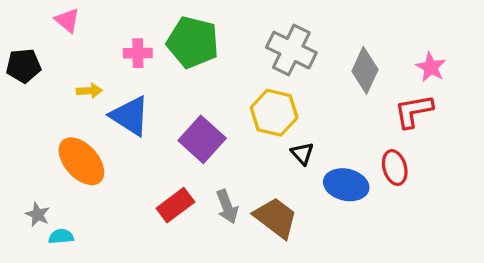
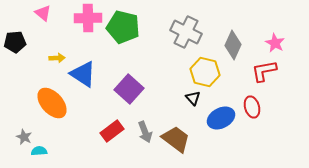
pink cross: (138, 53) -> (88, 18), moved, size x1.5
yellow hexagon: (274, 113) -> (205, 72), moved
blue ellipse: (346, 185) -> (221, 118), turned -40

